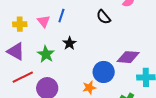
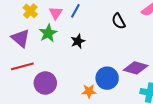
yellow cross: (20, 24) -> (30, 11), turned 32
green star: (46, 54) -> (48, 33), moved

